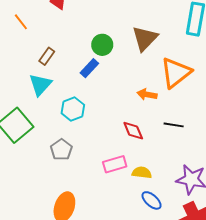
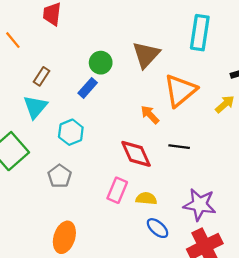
orange arrow: (147, 94) -> (150, 115), turned 36
red diamond: (133, 131) -> (136, 154), size x1.4
pink rectangle: (115, 164) -> (117, 190), turned -50

